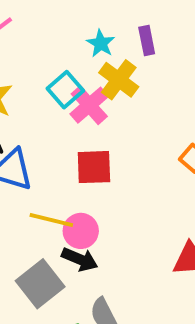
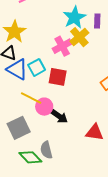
cyan star: (101, 43) -> (75, 17), size x1.6
cyan square: (65, 90) -> (37, 67), moved
black arrow: (80, 259) -> (59, 116), moved

